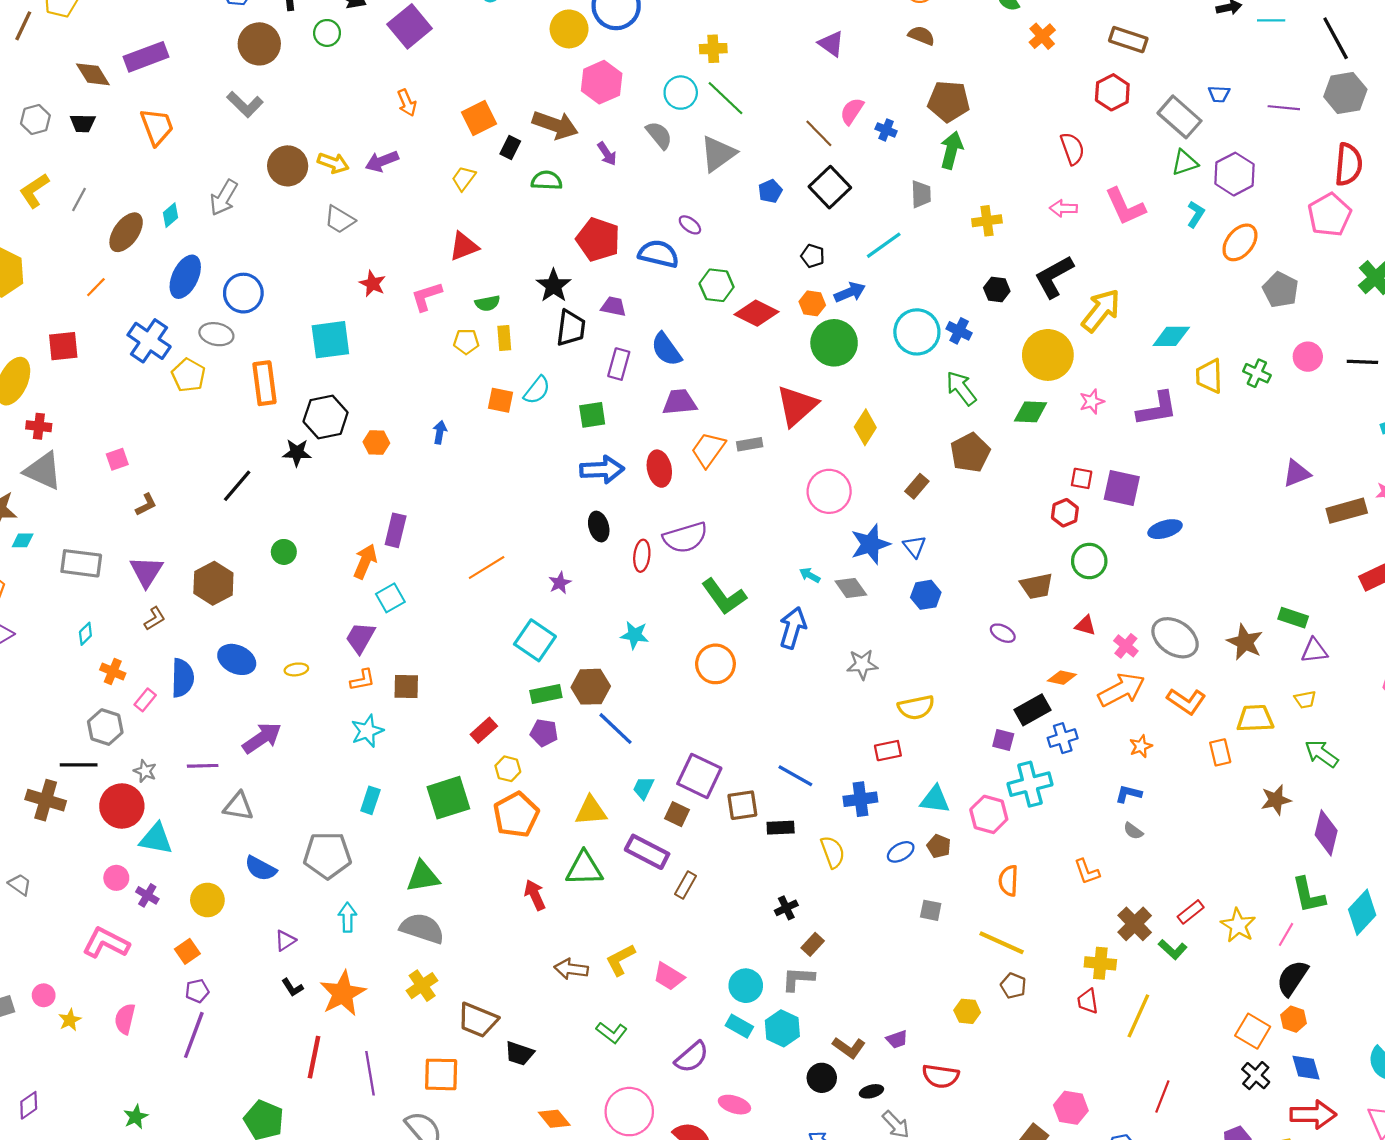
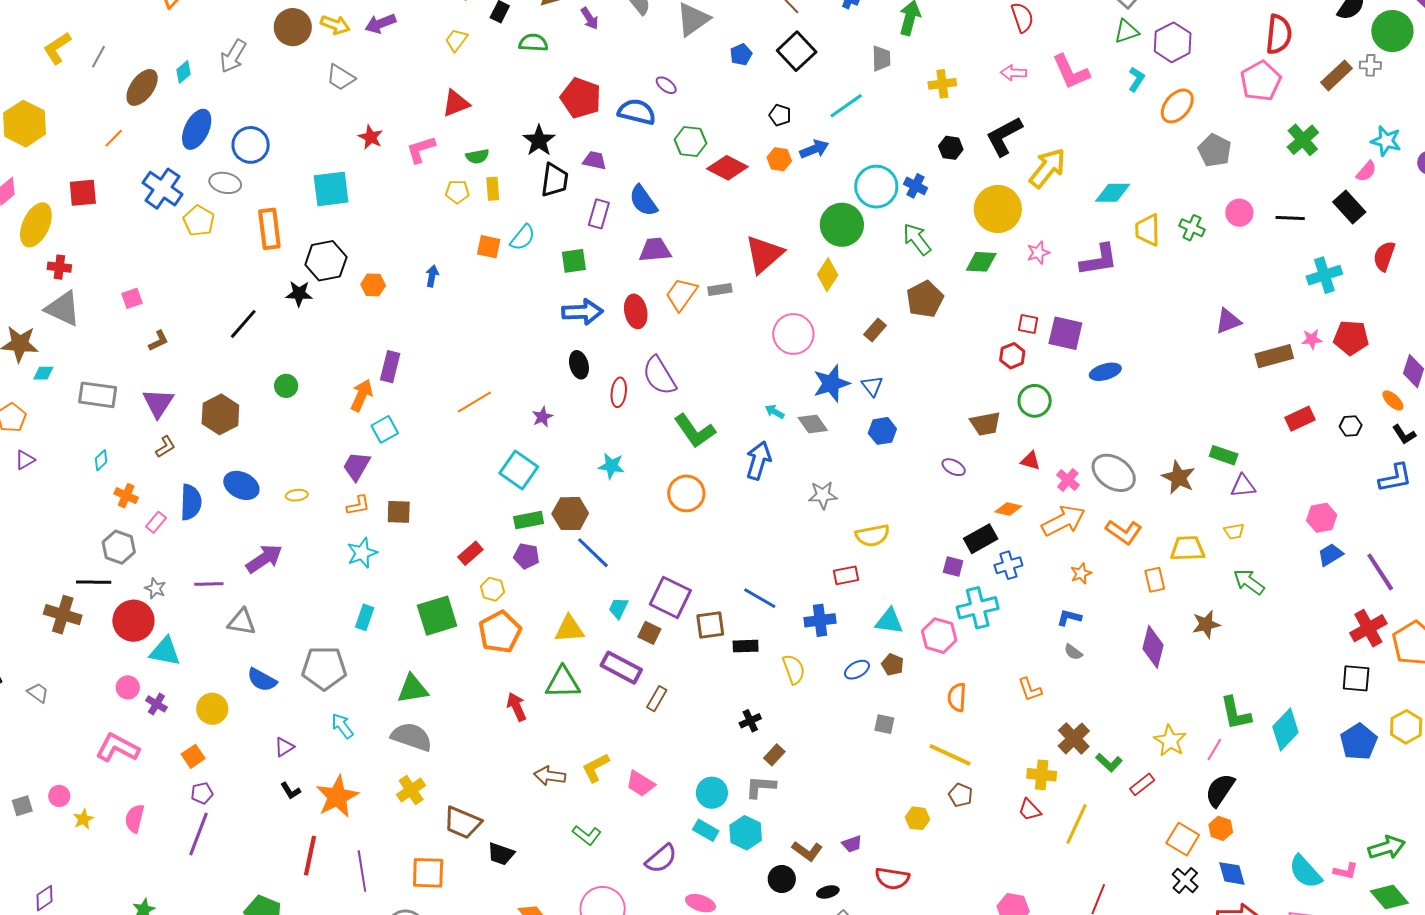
green circle: (834, 343) -> (842, 225), moved
purple semicircle: (685, 537) -> (659, 376), turned 75
purple diamond: (1326, 833) -> (1153, 647), moved
red rectangle: (1191, 912) -> (1142, 784), moved
cyan arrow: (347, 917) -> (342, 726), turned -36
red trapezoid: (1088, 1001) -> (1030, 810), turned -35

